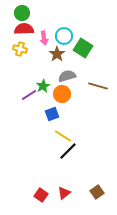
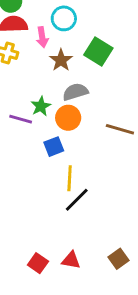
cyan circle: (64, 36) -> (64, 18), moved
brown line: (98, 86) -> (120, 129), moved
purple line: (29, 95) -> (21, 119), turned 49
yellow line: (63, 136) -> (70, 178), turned 60
red triangle: (64, 193) -> (71, 260), turned 48

